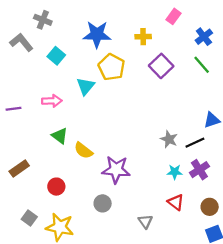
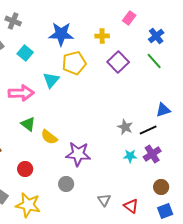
yellow pentagon: (112, 67) -> (74, 63), turned 30
pink arrow: (52, 101) -> (21, 93), size x1.4
red triangle: (176, 202) -> (131, 206), moved

